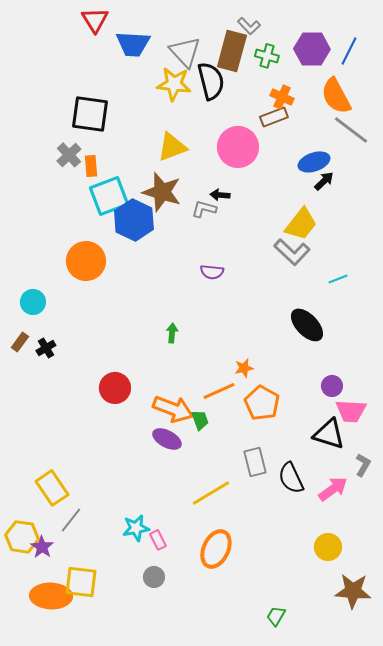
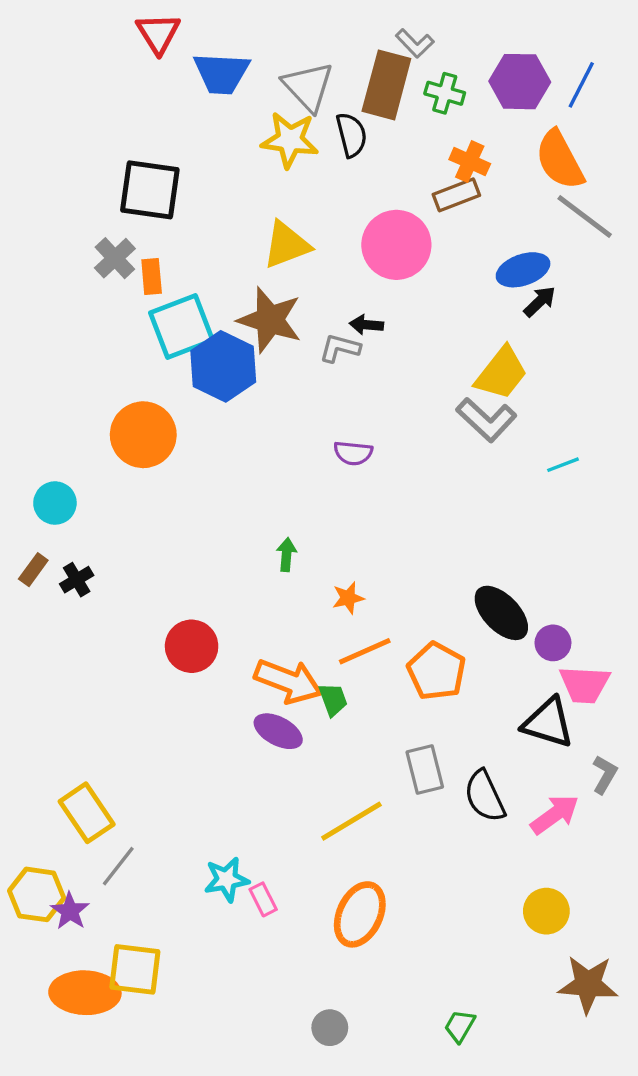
black semicircle: (211, 81) -> (351, 135), size x0.7
black ellipse: (307, 325) -> (501, 613), moved
orange star: (244, 368) -> (348, 598), moved
gray circle: (154, 577) -> (330, 1028), moved

